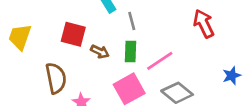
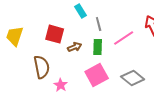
brown arrow: (100, 52) -> (75, 47), turned -48
pink line: (160, 61) -> (124, 38), moved

